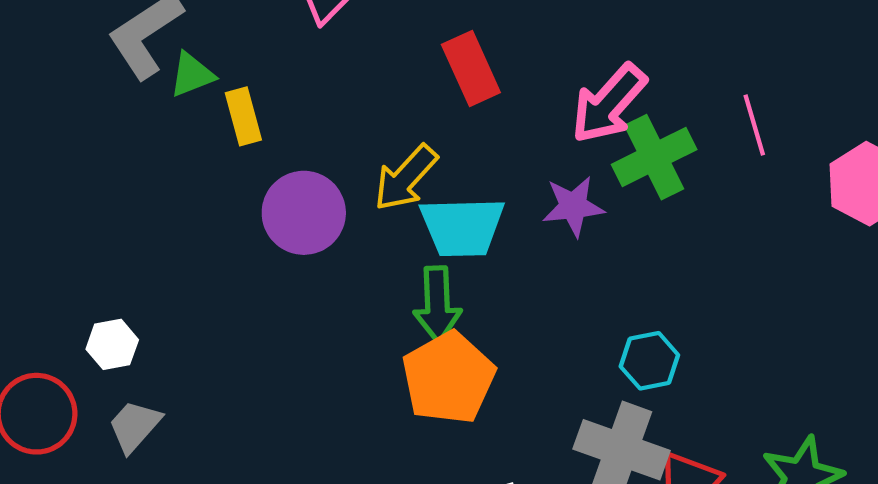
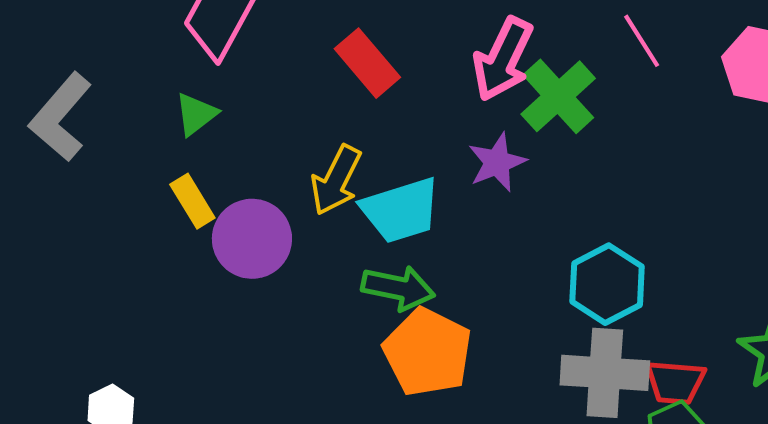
green triangle: (192, 75) -> (196, 114), moved
yellow rectangle: (243, 116) -> (192, 201), moved
green arrow: (437, 305) -> (398, 288), turned -60
cyan hexagon: (649, 361) -> (607, 284), size x1.4

